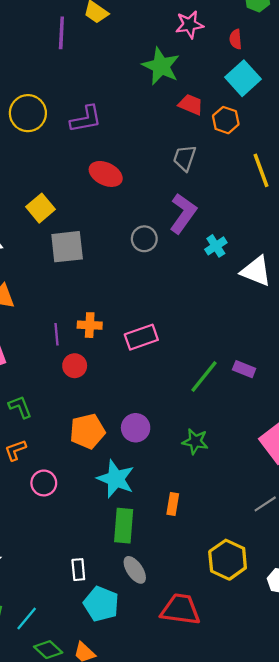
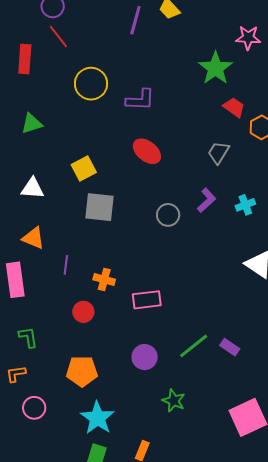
purple L-shape: (183, 213) -> (207, 200), size x0.7
cyan cross: (216, 246) -> (245, 205), moved
purple line: (57, 334) -> (66, 265), moved
purple circle: (136, 428) -> (145, 357), moved

